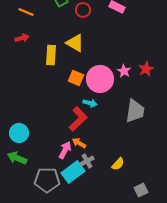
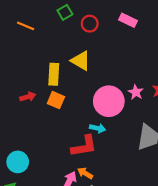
red arrow: (22, 38) -> (28, 97), moved
orange square: (76, 78) -> (56, 100), moved
red L-shape: (78, 119) -> (84, 146), turned 35

